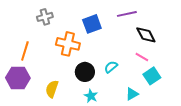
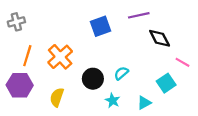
gray cross: (45, 17) -> (16, 22), moved
orange cross: (68, 44) -> (60, 57), moved, turned 35
pink line: (142, 57) -> (182, 62), moved
cyan star: (91, 96) -> (113, 101), moved

